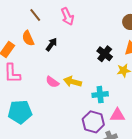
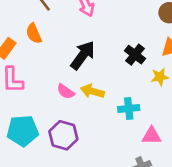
black arrow: (51, 44) -> (83, 55), moved, size x1.6
purple hexagon: (93, 122) -> (63, 135), moved

